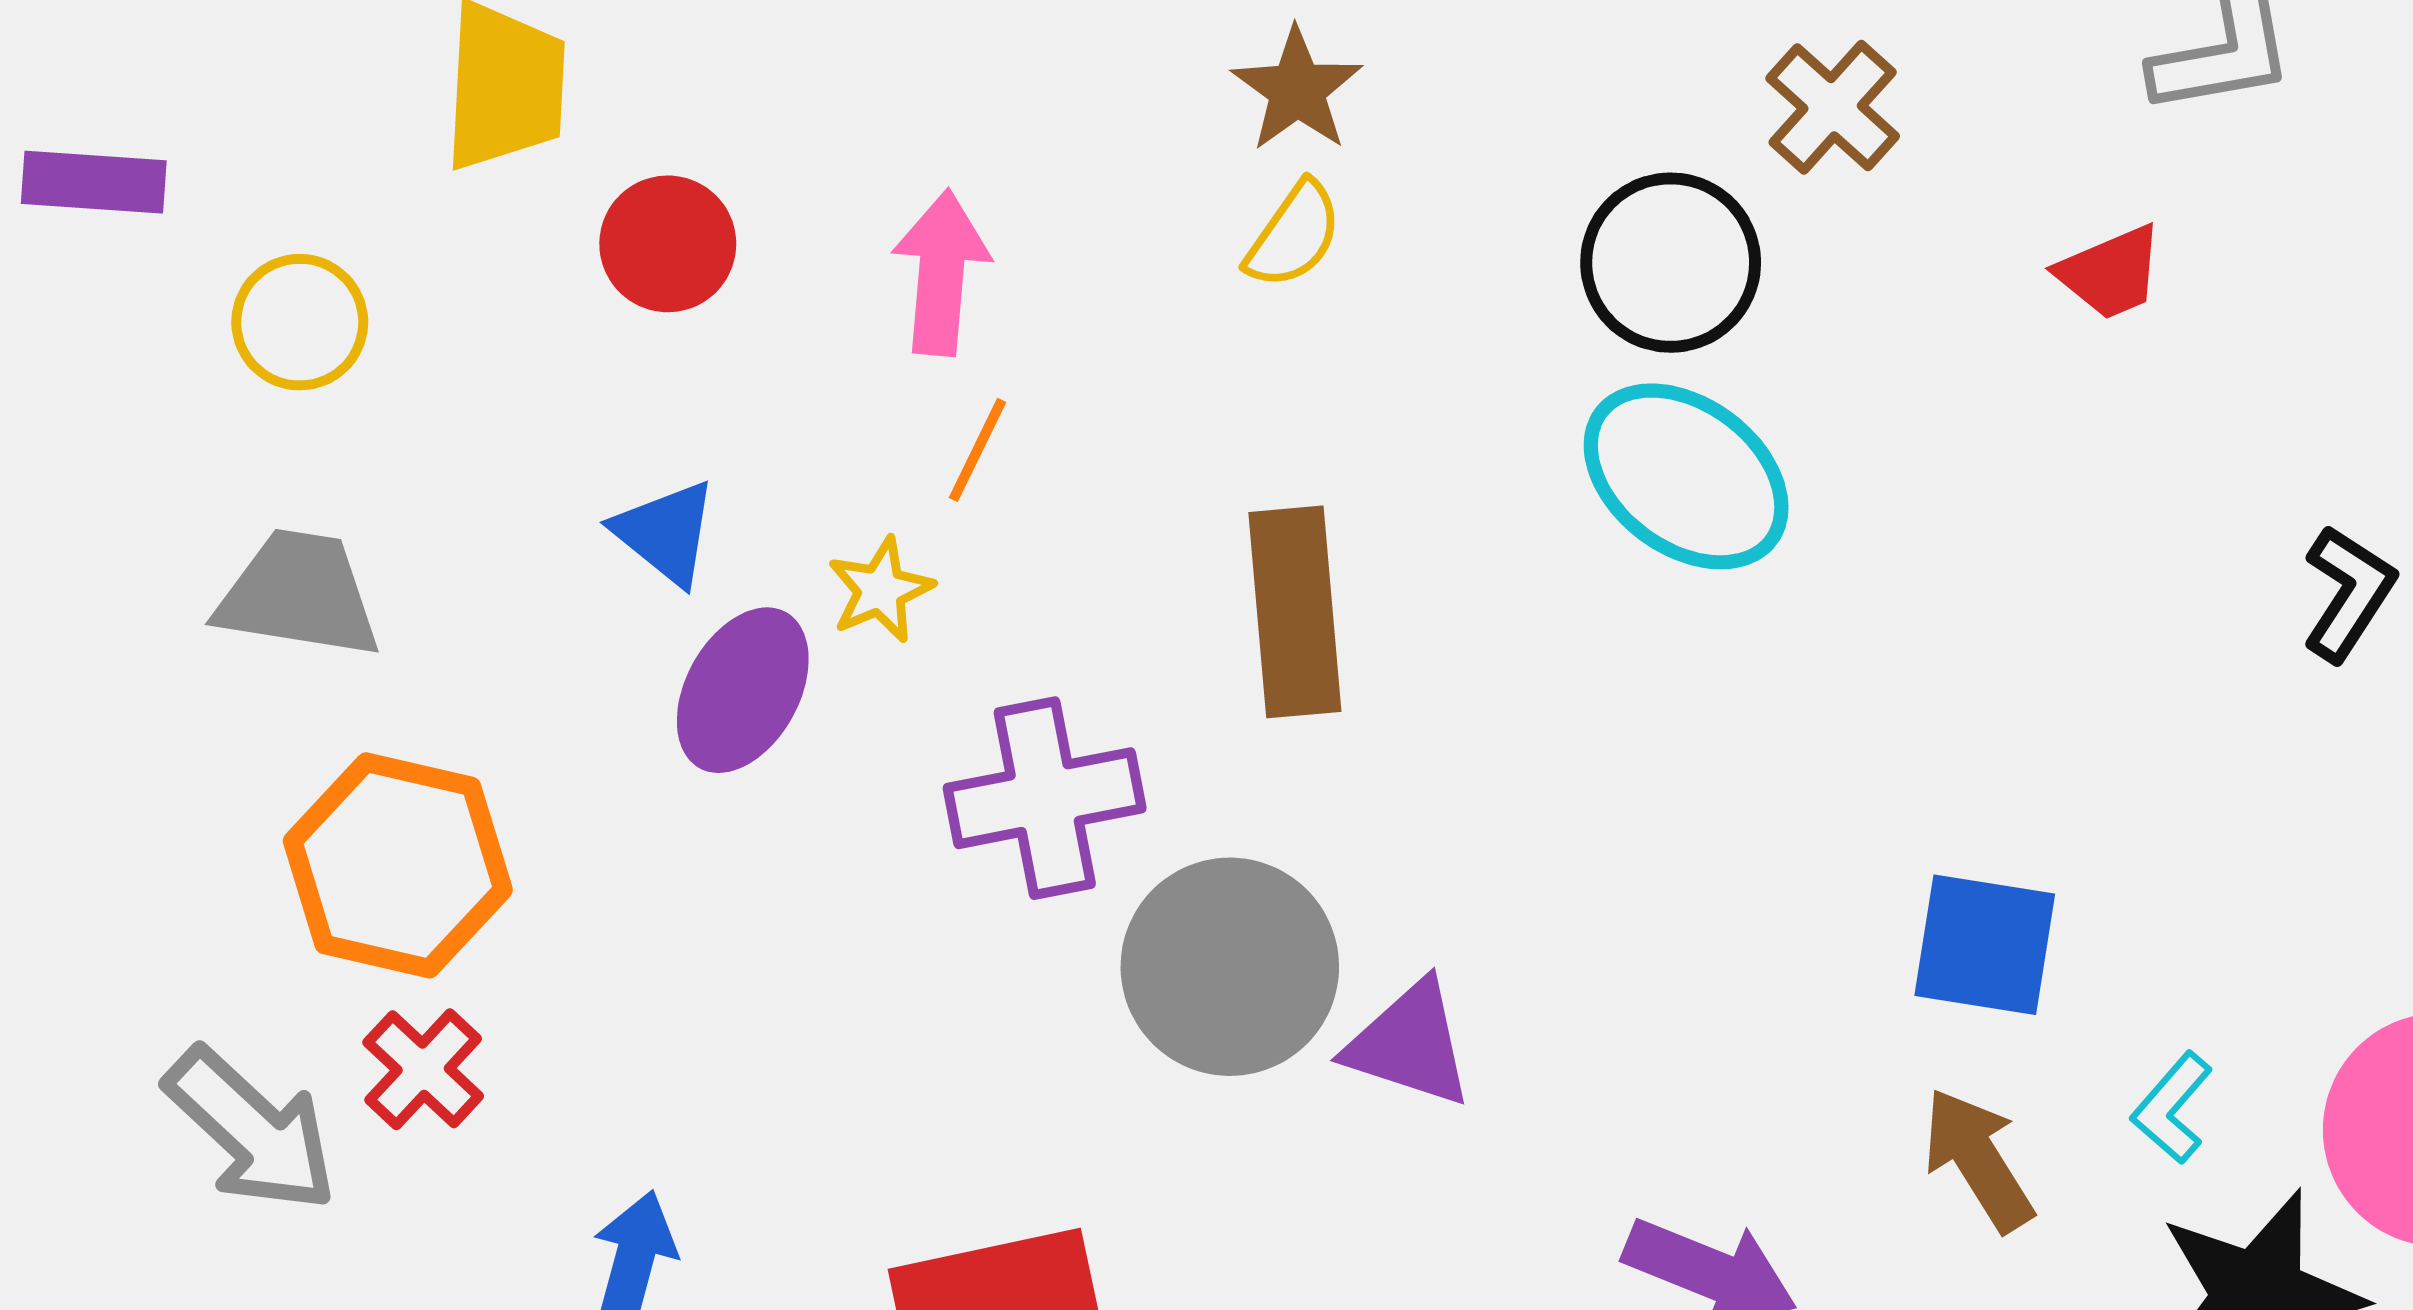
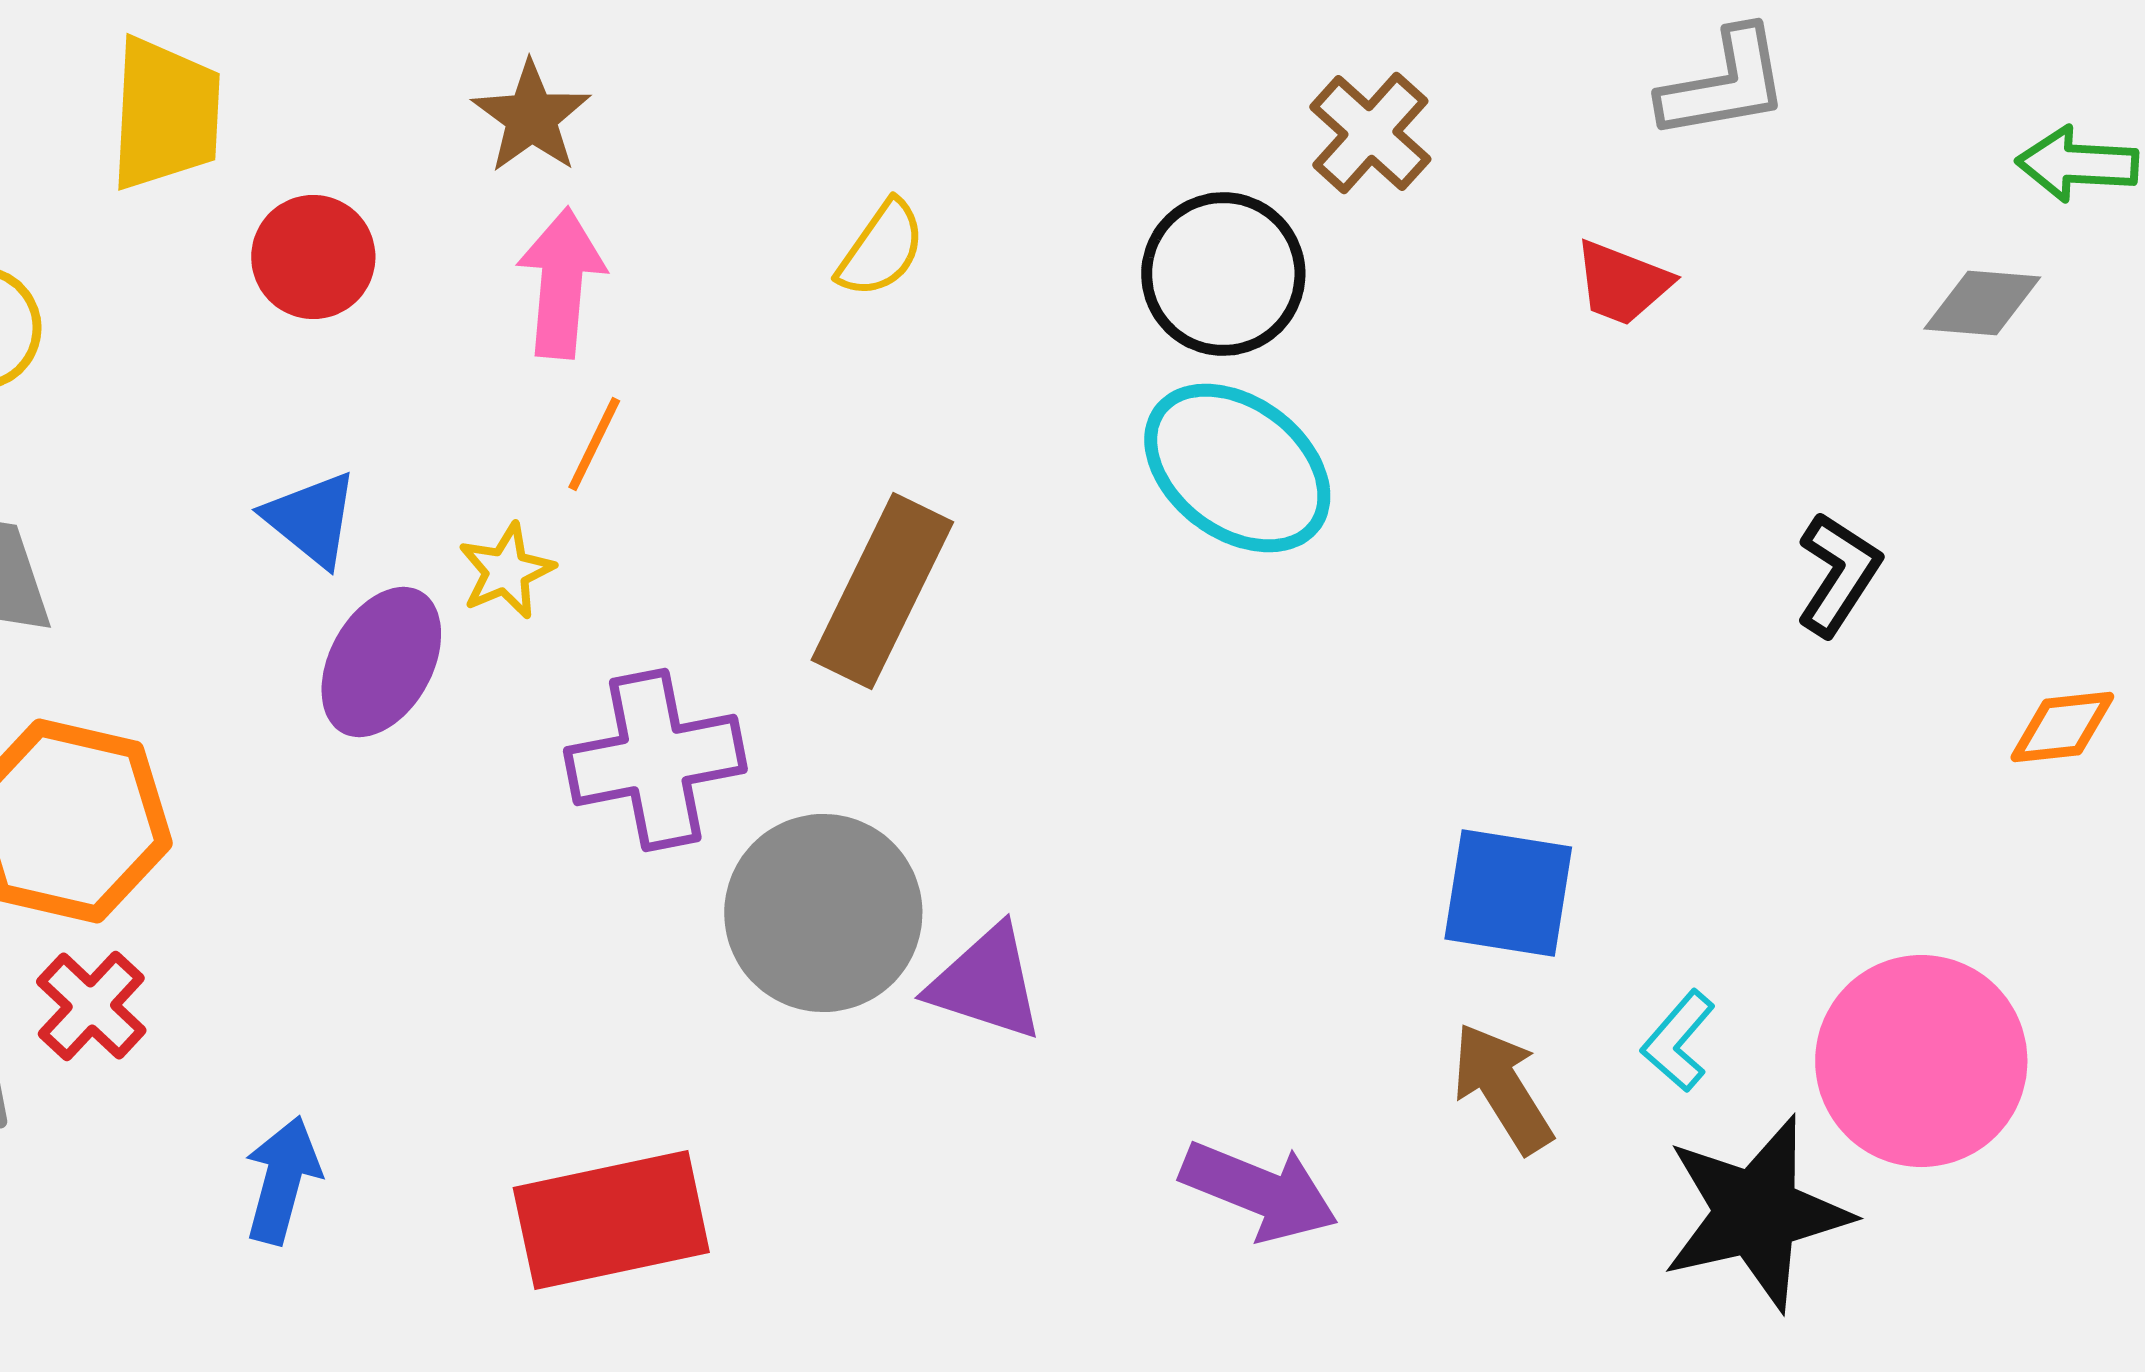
brown star: (1297, 90) -> (531, 117), moved
red trapezoid: (2110, 273) -> (1622, 283), turned 44
brown rectangle: (1295, 612) -> (882, 591), turned 31

